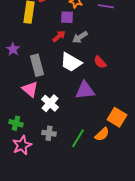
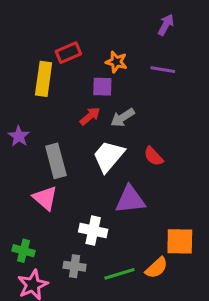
white trapezoid: (71, 62) -> (109, 156), turned 100
white cross: (50, 103) -> (93, 231), moved, turned -30
orange square: (117, 117) -> (180, 241), turned -30
green line: (78, 138) -> (119, 274), turned 42

